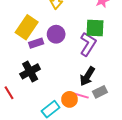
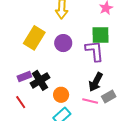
purple rectangle: (36, 43) -> (24, 76), moved
purple L-shape: (88, 44) -> (95, 51), turned -35
orange circle: (70, 99) -> (61, 95), moved

